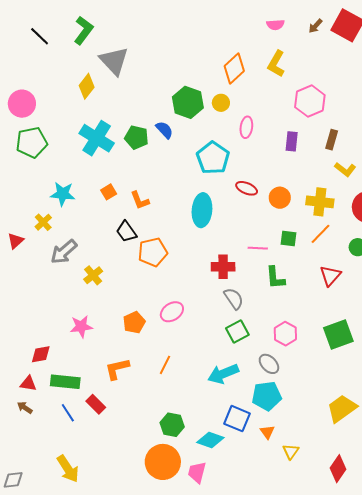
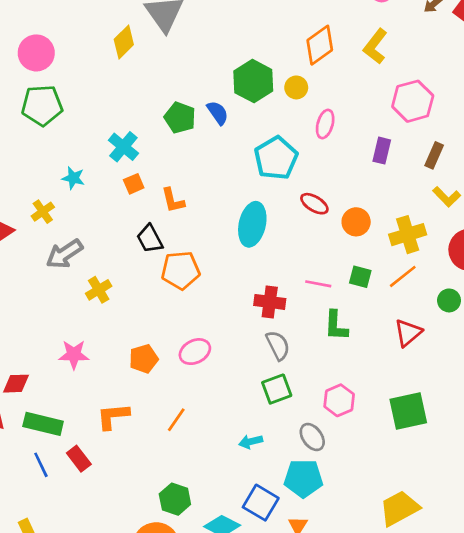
cyan cross: (97, 138) -> (123, 147), moved, size x0.7
cyan star: (63, 194) -> (73, 178), size x0.7
yellow cross: (320, 202) -> (408, 235), turned -32
cyan arrow: (223, 374) -> (251, 442), size x0.6

